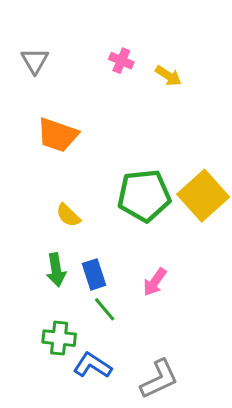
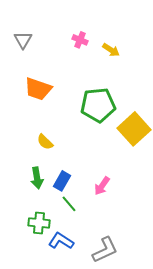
green pentagon: (144, 196) -> (98, 105), moved
blue rectangle: (94, 274) -> (62, 181), turned 48

